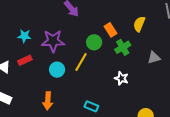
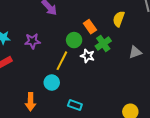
purple star: (53, 41) -> (32, 41), size x0.7
cyan circle: (57, 70) -> (52, 83), moved
white star: (121, 78) -> (87, 56), moved

